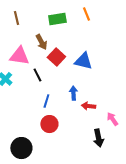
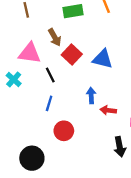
blue line: (46, 101) -> (49, 103), moved

